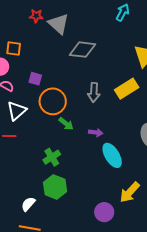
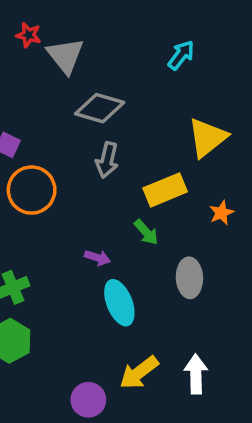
gray arrow: (94, 92) -> (107, 160), moved
green arrow: (66, 124) -> (146, 232), moved

